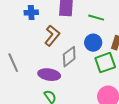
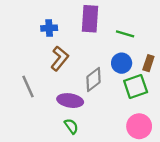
brown L-shape: (52, 36) -> (60, 58), moved

